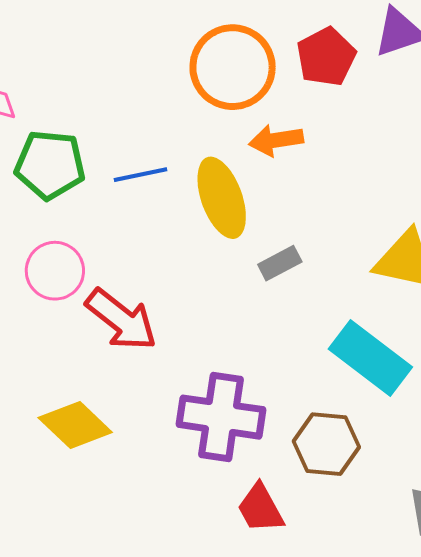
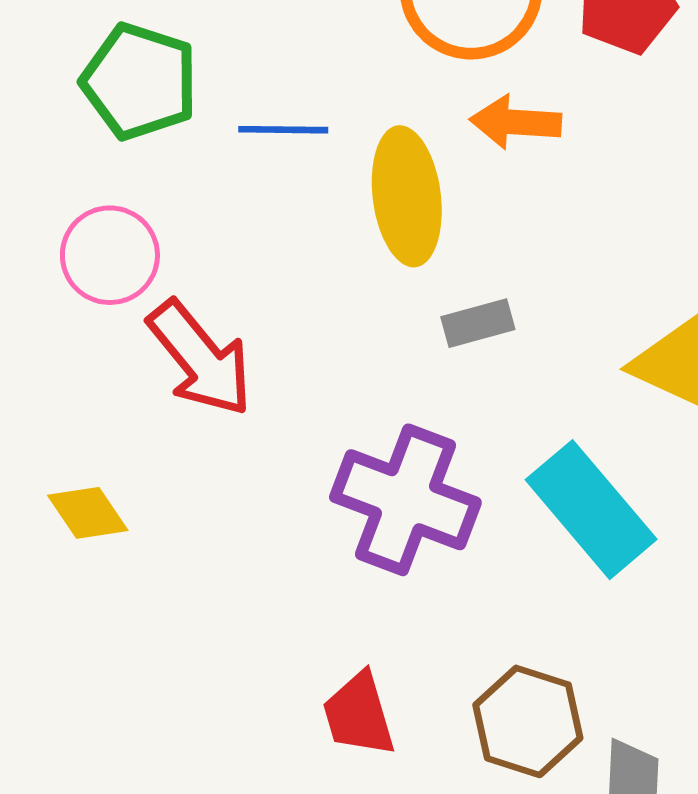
purple cross: (221, 417) -> (405, 500), moved
yellow diamond: (75, 425) -> (88, 513), size x0.7
brown hexagon: (326, 444) -> (528, 721), moved

